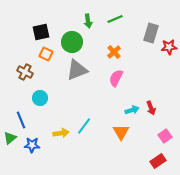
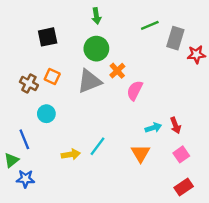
green line: (115, 19) -> (150, 25), moved
green arrow: (88, 21) -> (96, 16), moved
green circle: (72, 42) -> (96, 49), moved
orange cross: (114, 52) -> (117, 71), moved
orange square: (46, 54) -> (52, 77), moved
pink square: (165, 136) -> (181, 154), moved
blue star: (32, 145) -> (25, 179), moved

